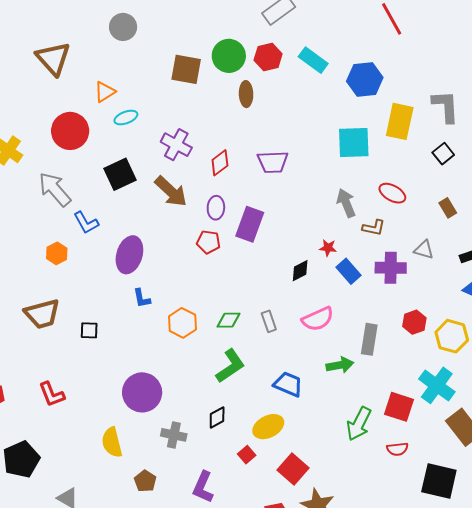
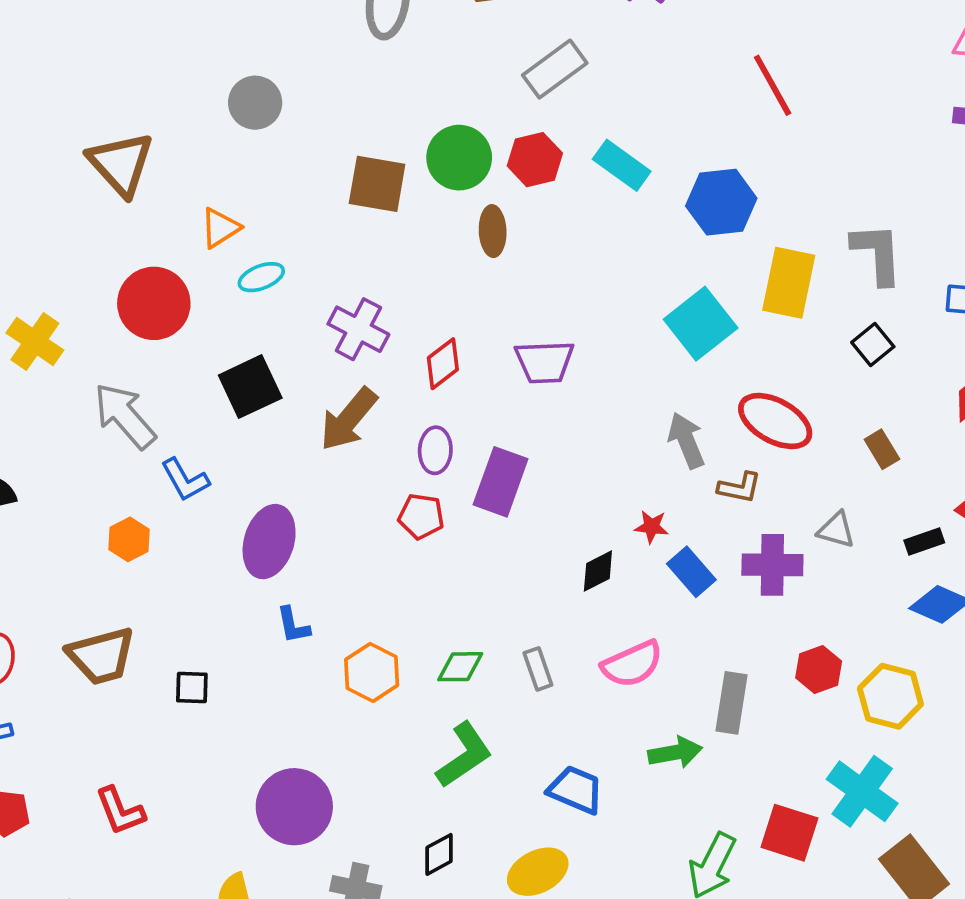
cyan square: (354, 142) -> (701, 324), turned -36
brown arrow: (171, 191) -> (348, 419), turned 87
red ellipse: (392, 193) -> (775, 421), size x1.4

